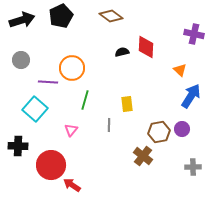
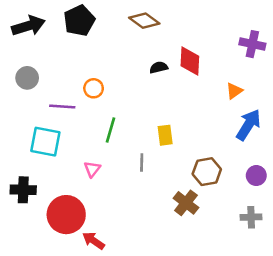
orange circle: (72, 68) -> (94, 88), size x0.6
orange triangle: (180, 70) -> (234, 91), turned 40
cyan square: (35, 109) -> (45, 142), turned -30
purple circle: (182, 129) -> (256, 176), moved

